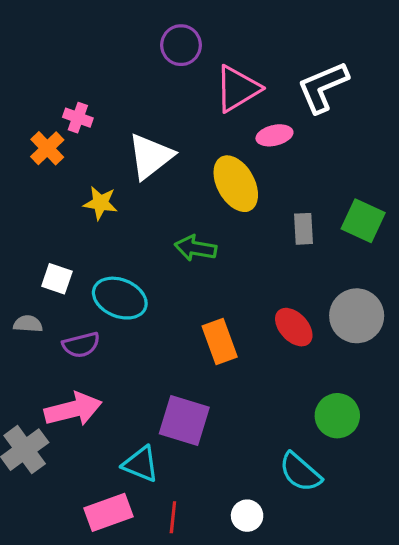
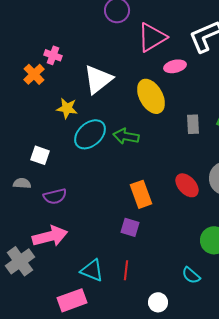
cyan ellipse: (120, 298) -> (90, 134), moved, turned -64
purple square: (184, 421) -> (130, 227), moved, size x0.6
cyan semicircle: (300, 472) -> (191, 275), size x0.7
red line: (173, 517) -> (126, 270), moved

